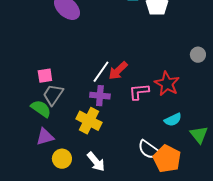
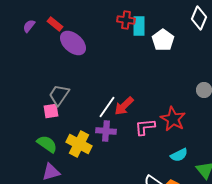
gray trapezoid: (53, 95) -> (59, 95), moved
yellow cross: (89, 121) -> (79, 144), moved

